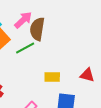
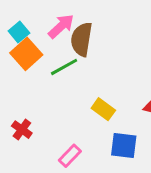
yellow rectangle: (52, 77) -> (103, 109), turned 35

